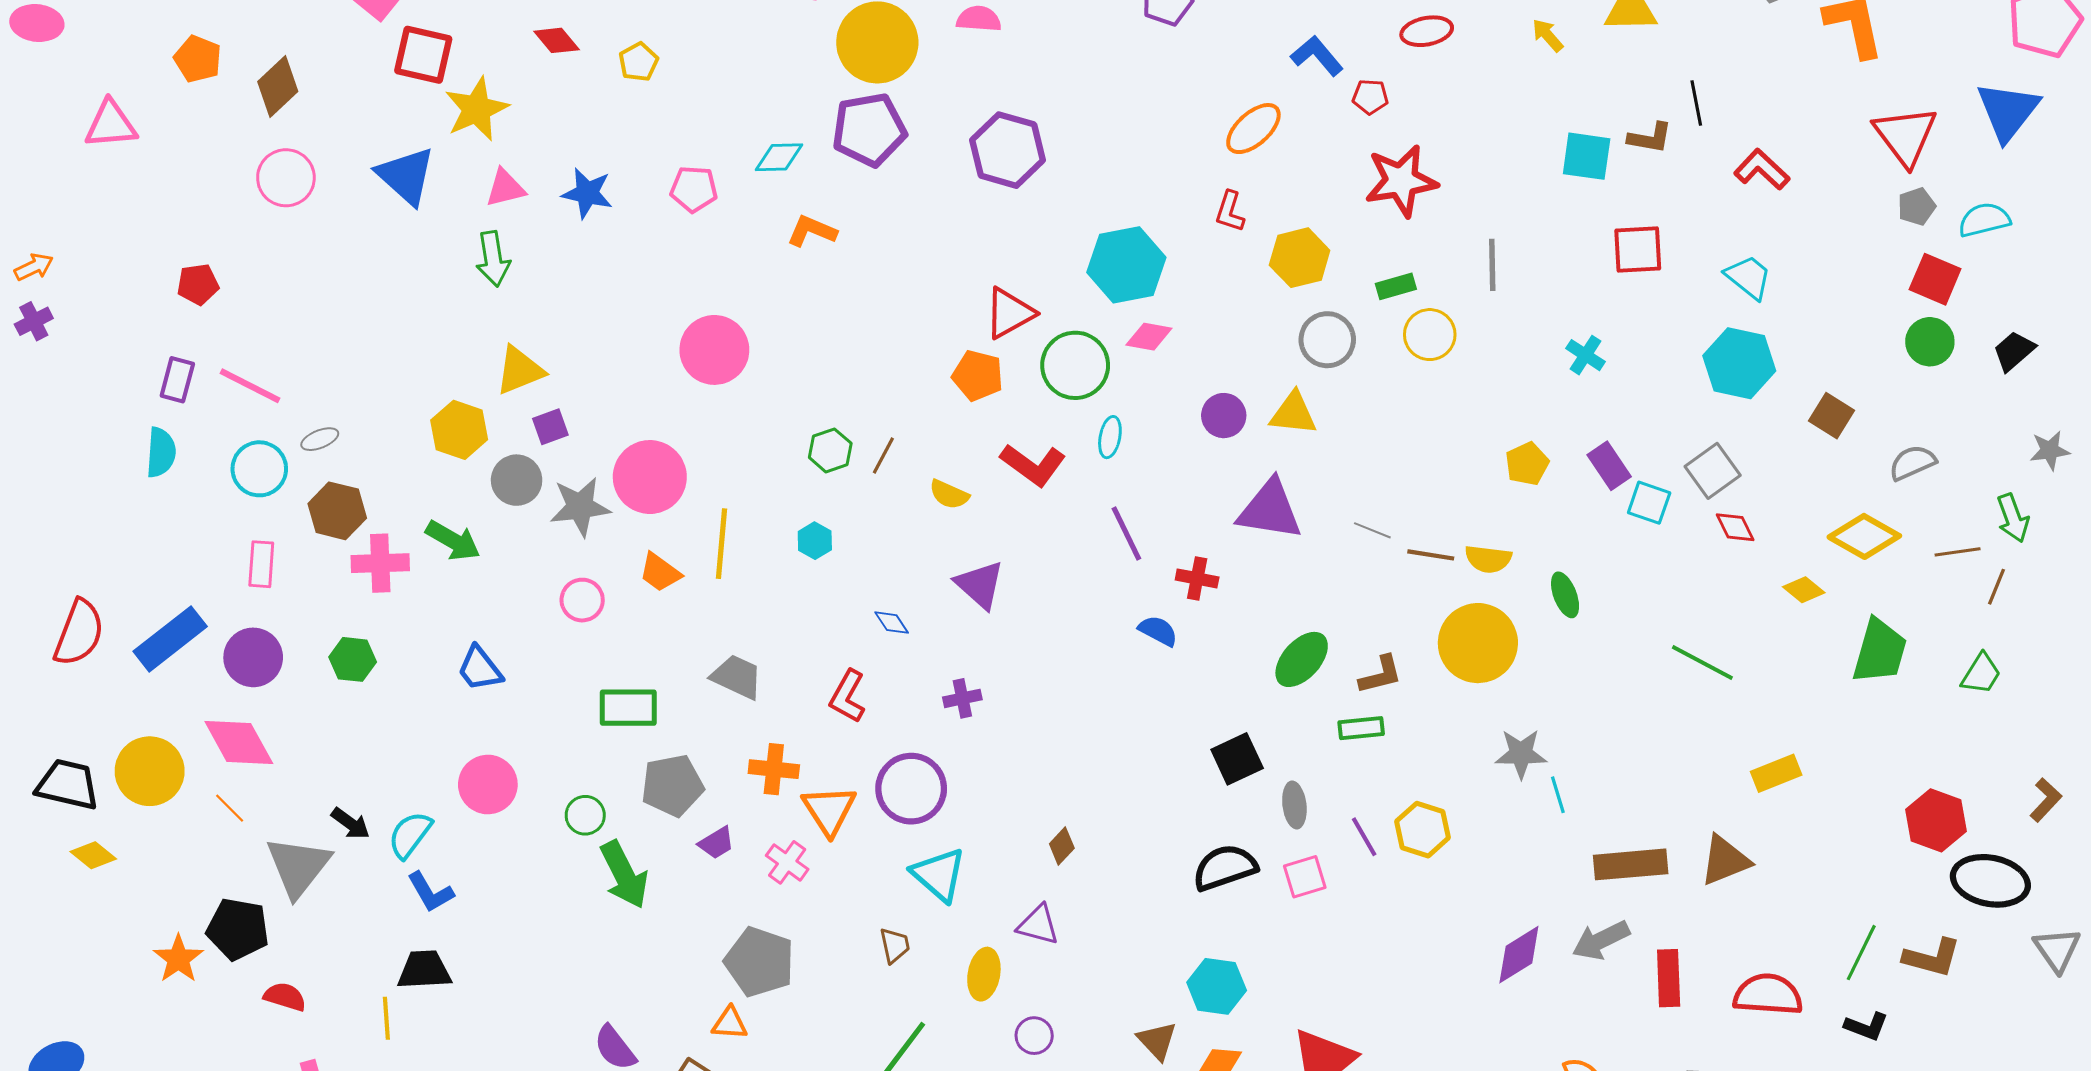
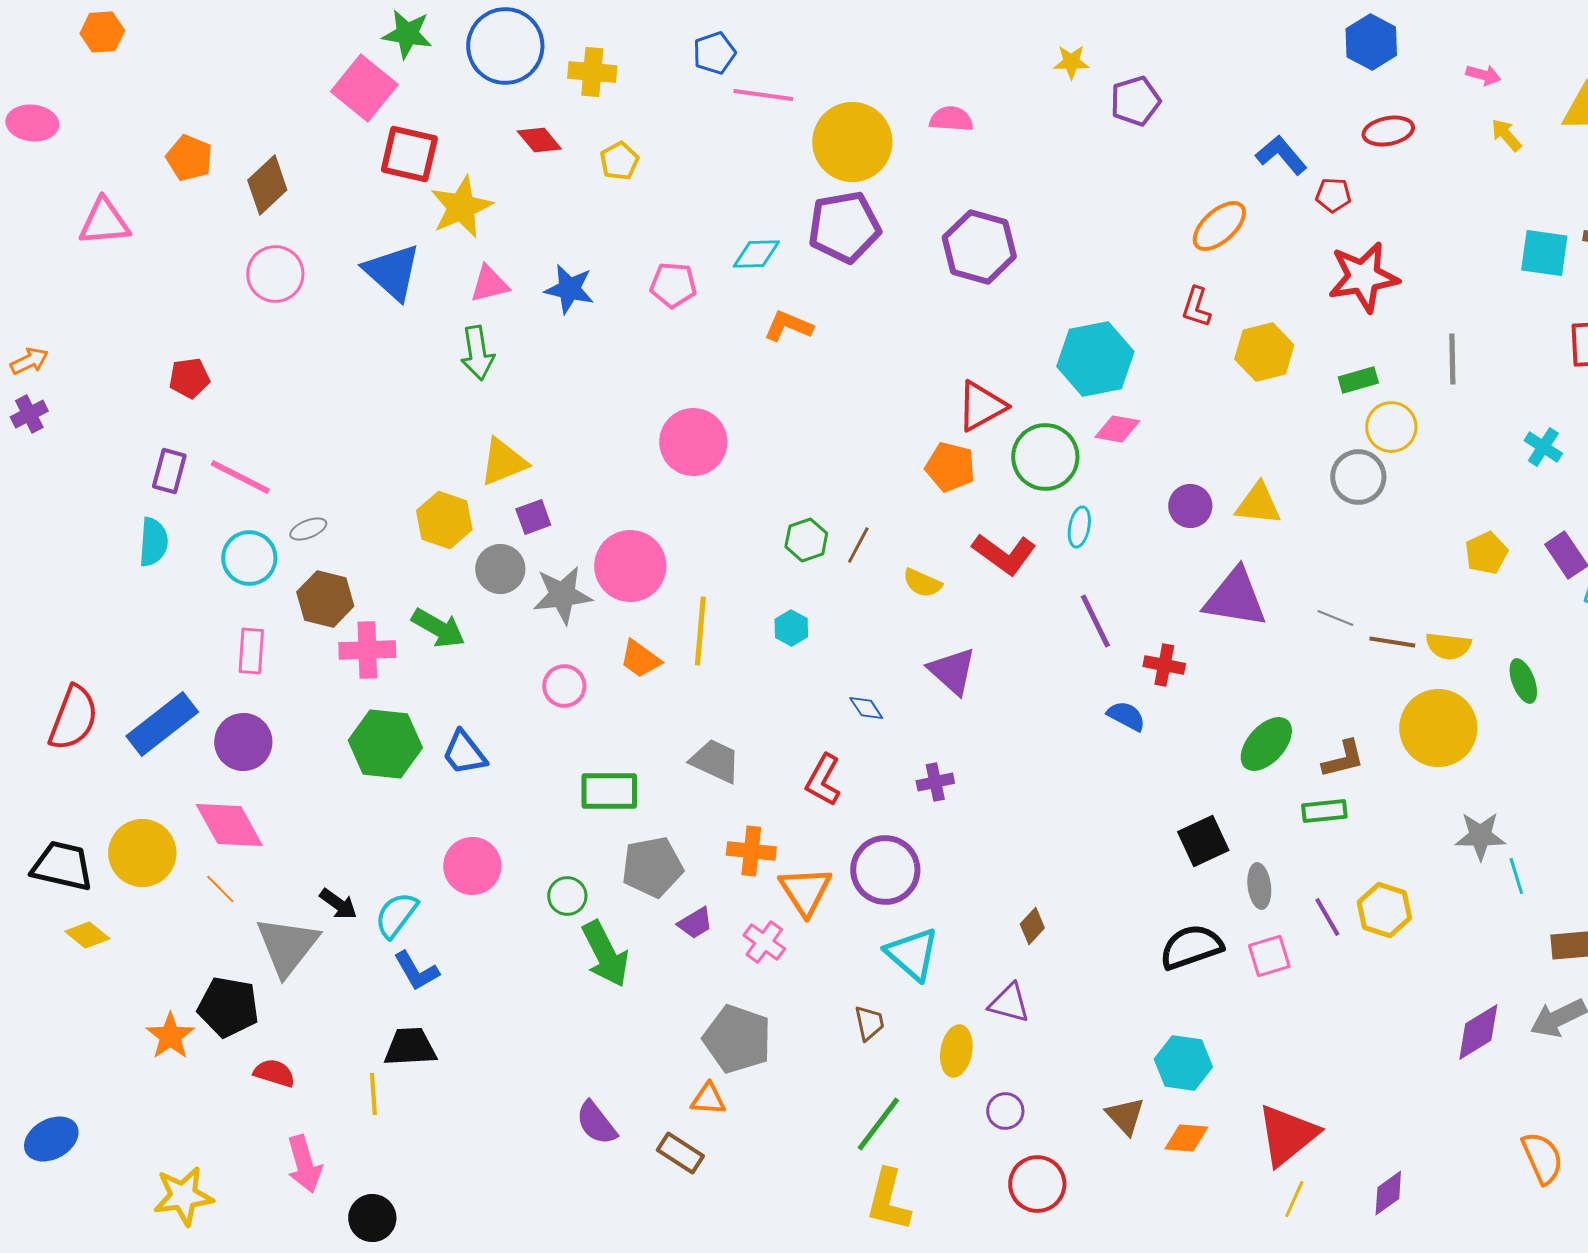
gray circle: (1327, 340) -> (1358, 477), moved
green hexagon: (353, 659) -> (385, 744), moved, size x1.6

